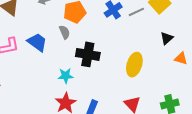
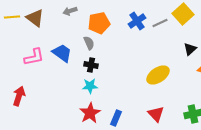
black cross: (88, 54) -> (91, 65), moved, size x0.6
yellow ellipse: (134, 65) -> (158, 75), turned 40

